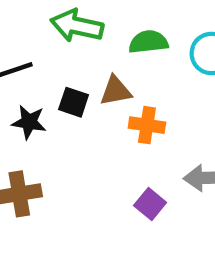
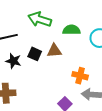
orange cross: (147, 125) -> (80, 76), moved

